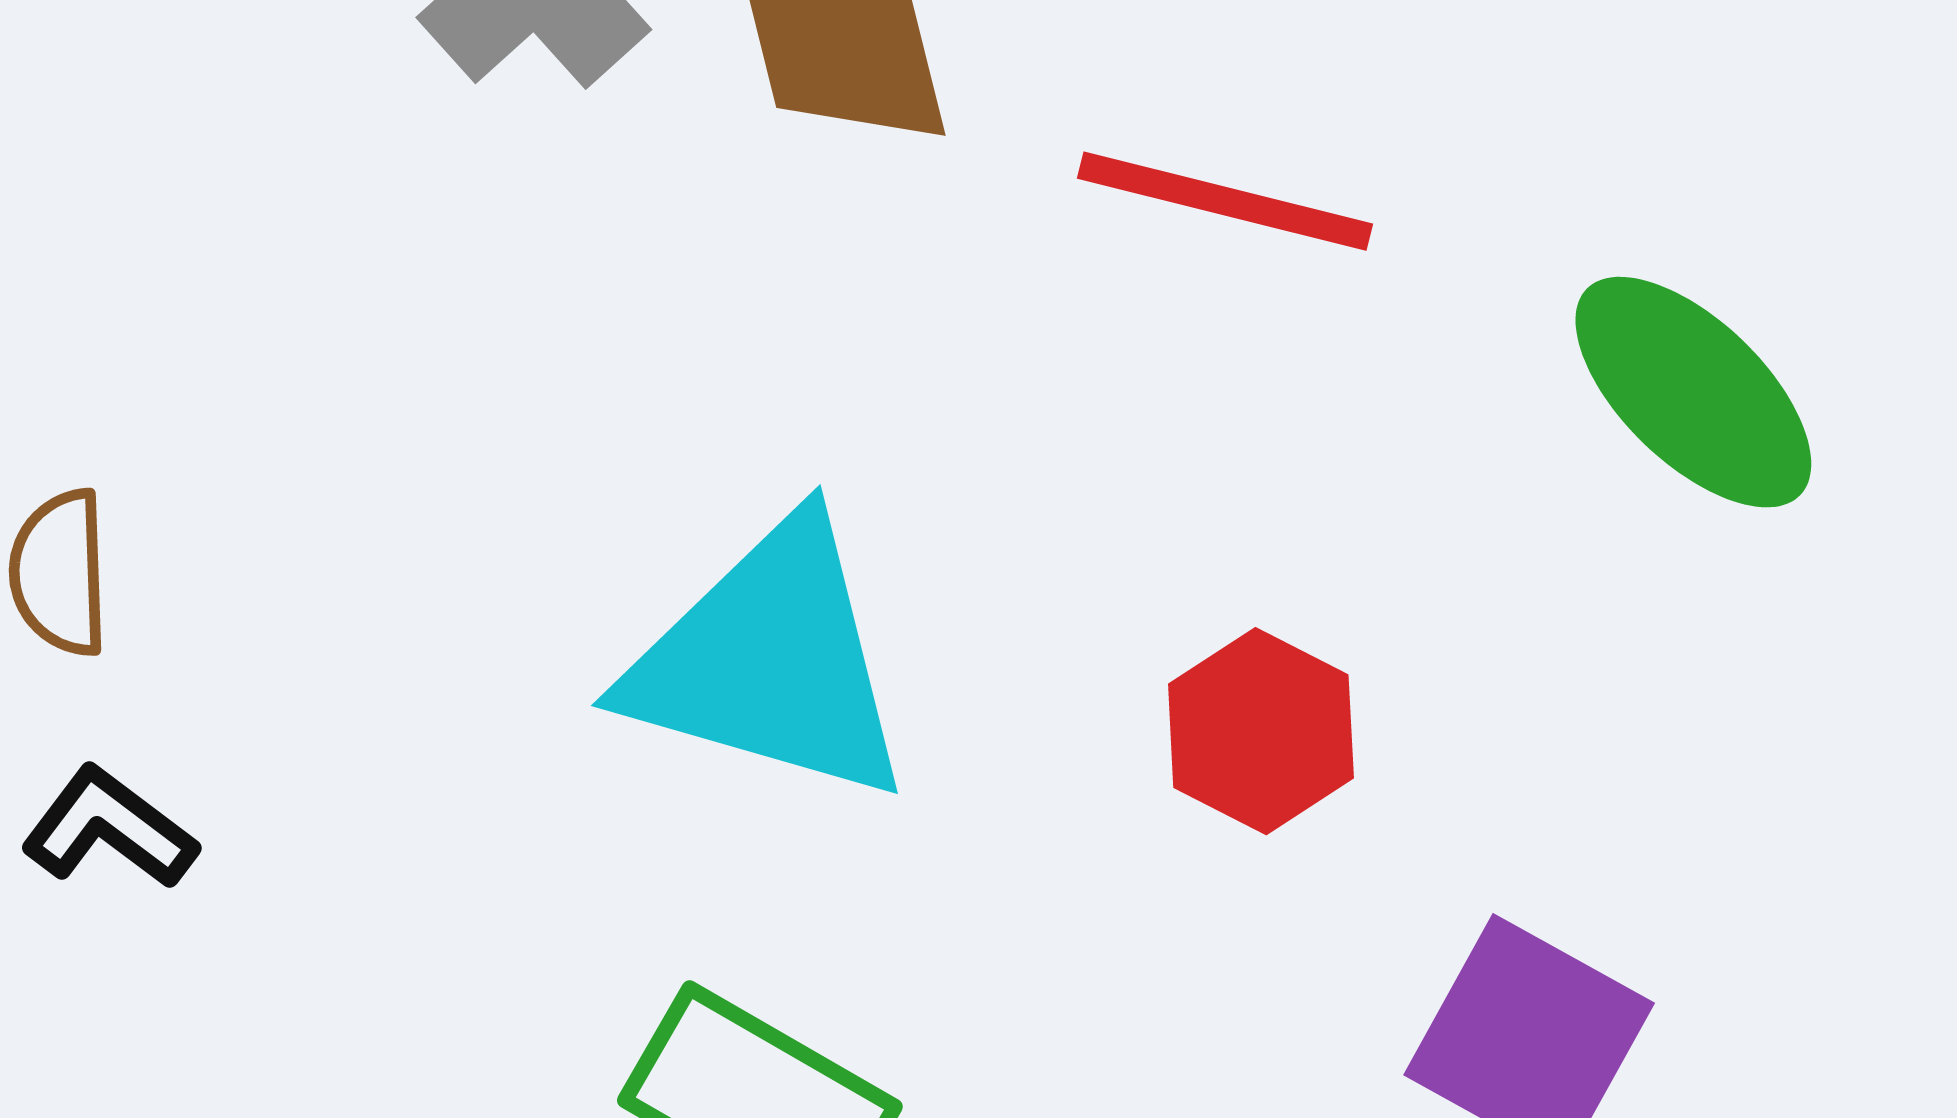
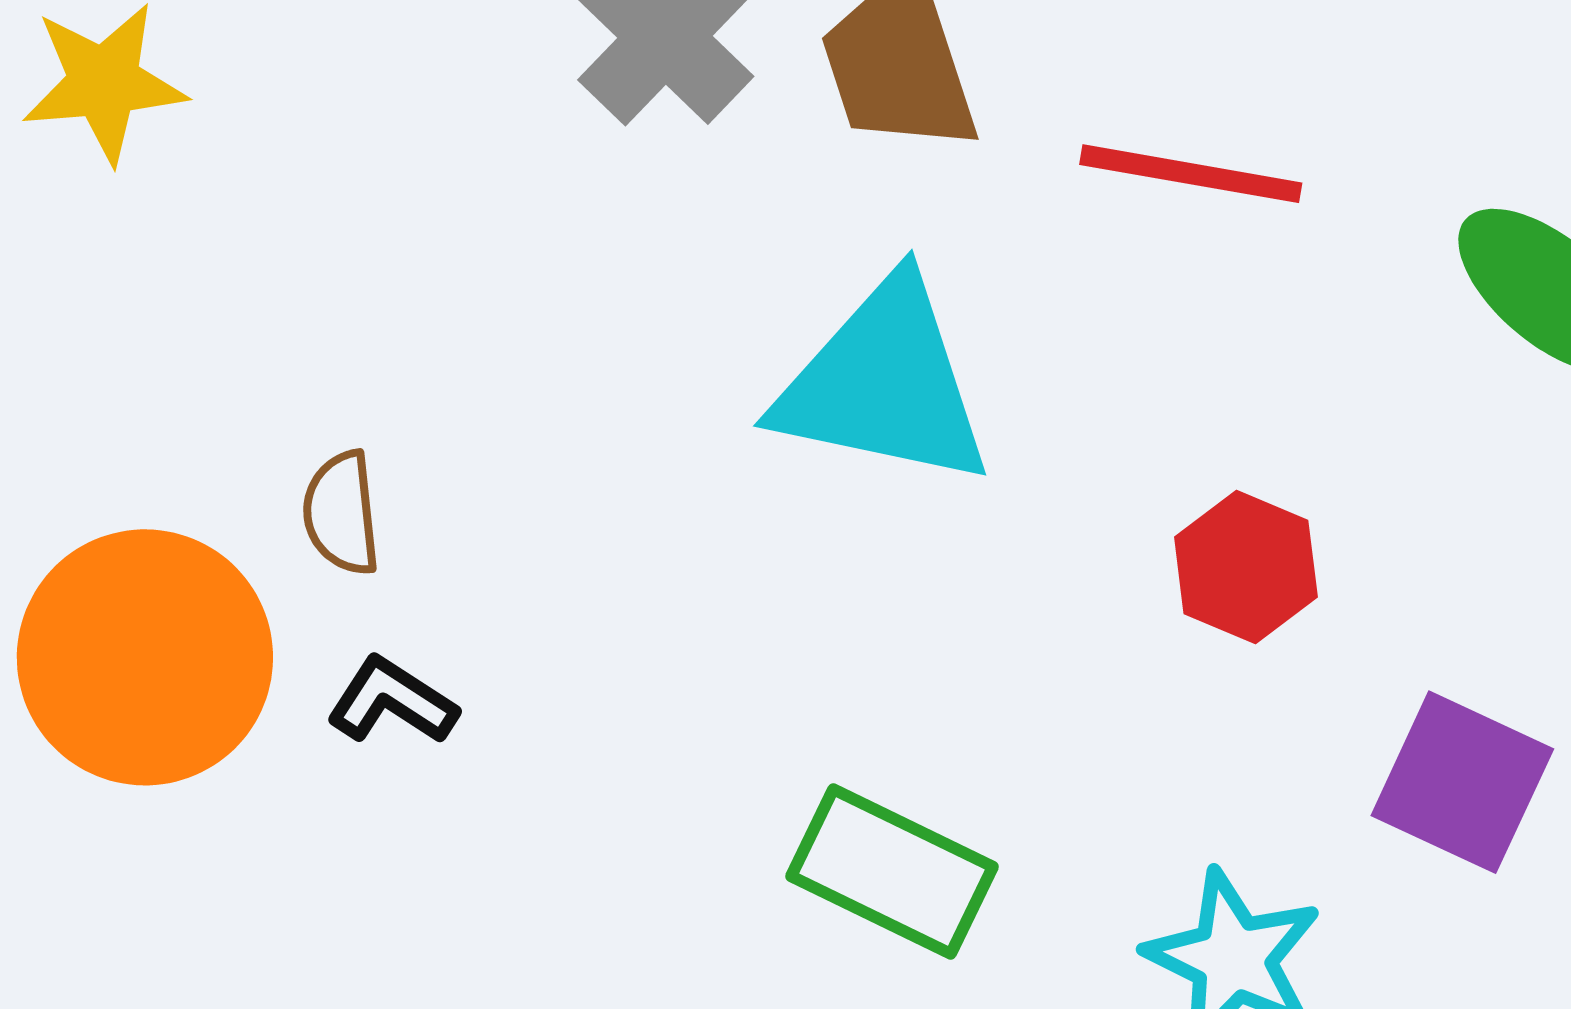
cyan triangle: (770, 661) -> (884, 383), moved

